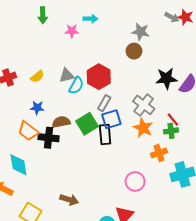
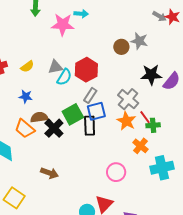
pink star: (72, 31) -> (63, 25), size x1.6
gray star: (141, 32) -> (139, 41), moved
red line: (173, 120) -> (145, 117), moved
brown semicircle: (61, 122) -> (39, 117), moved
orange trapezoid: (28, 131) -> (25, 129), moved
black cross: (49, 138) -> (54, 128), moved, turned 36
orange cross: (159, 153) -> (140, 146), turned -35
brown arrow: (69, 200) -> (49, 173), moved

